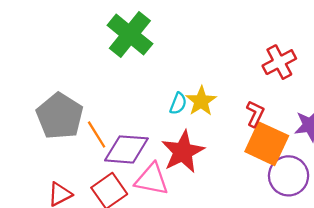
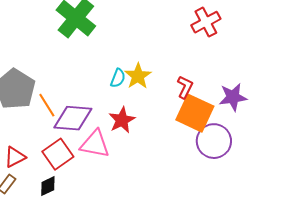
red cross: (279, 62) -> (206, 22), moved
red star: (183, 152) -> (122, 120), size x0.7

